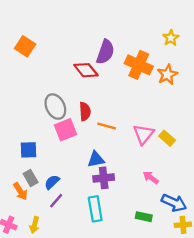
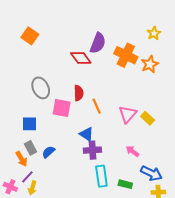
gray ellipse: (55, 107) -> (41, 88), moved
orange line: (107, 126) -> (97, 106), turned 49
pink square: (66, 130) -> (62, 108), turned 30
blue triangle: (96, 159) -> (87, 134), turned 42
purple line: (56, 201) -> (27, 177), moved
cyan rectangle: (95, 209) -> (101, 176), moved

